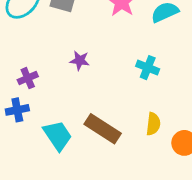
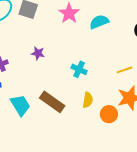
cyan cross: (148, 68) -> (79, 69), moved

